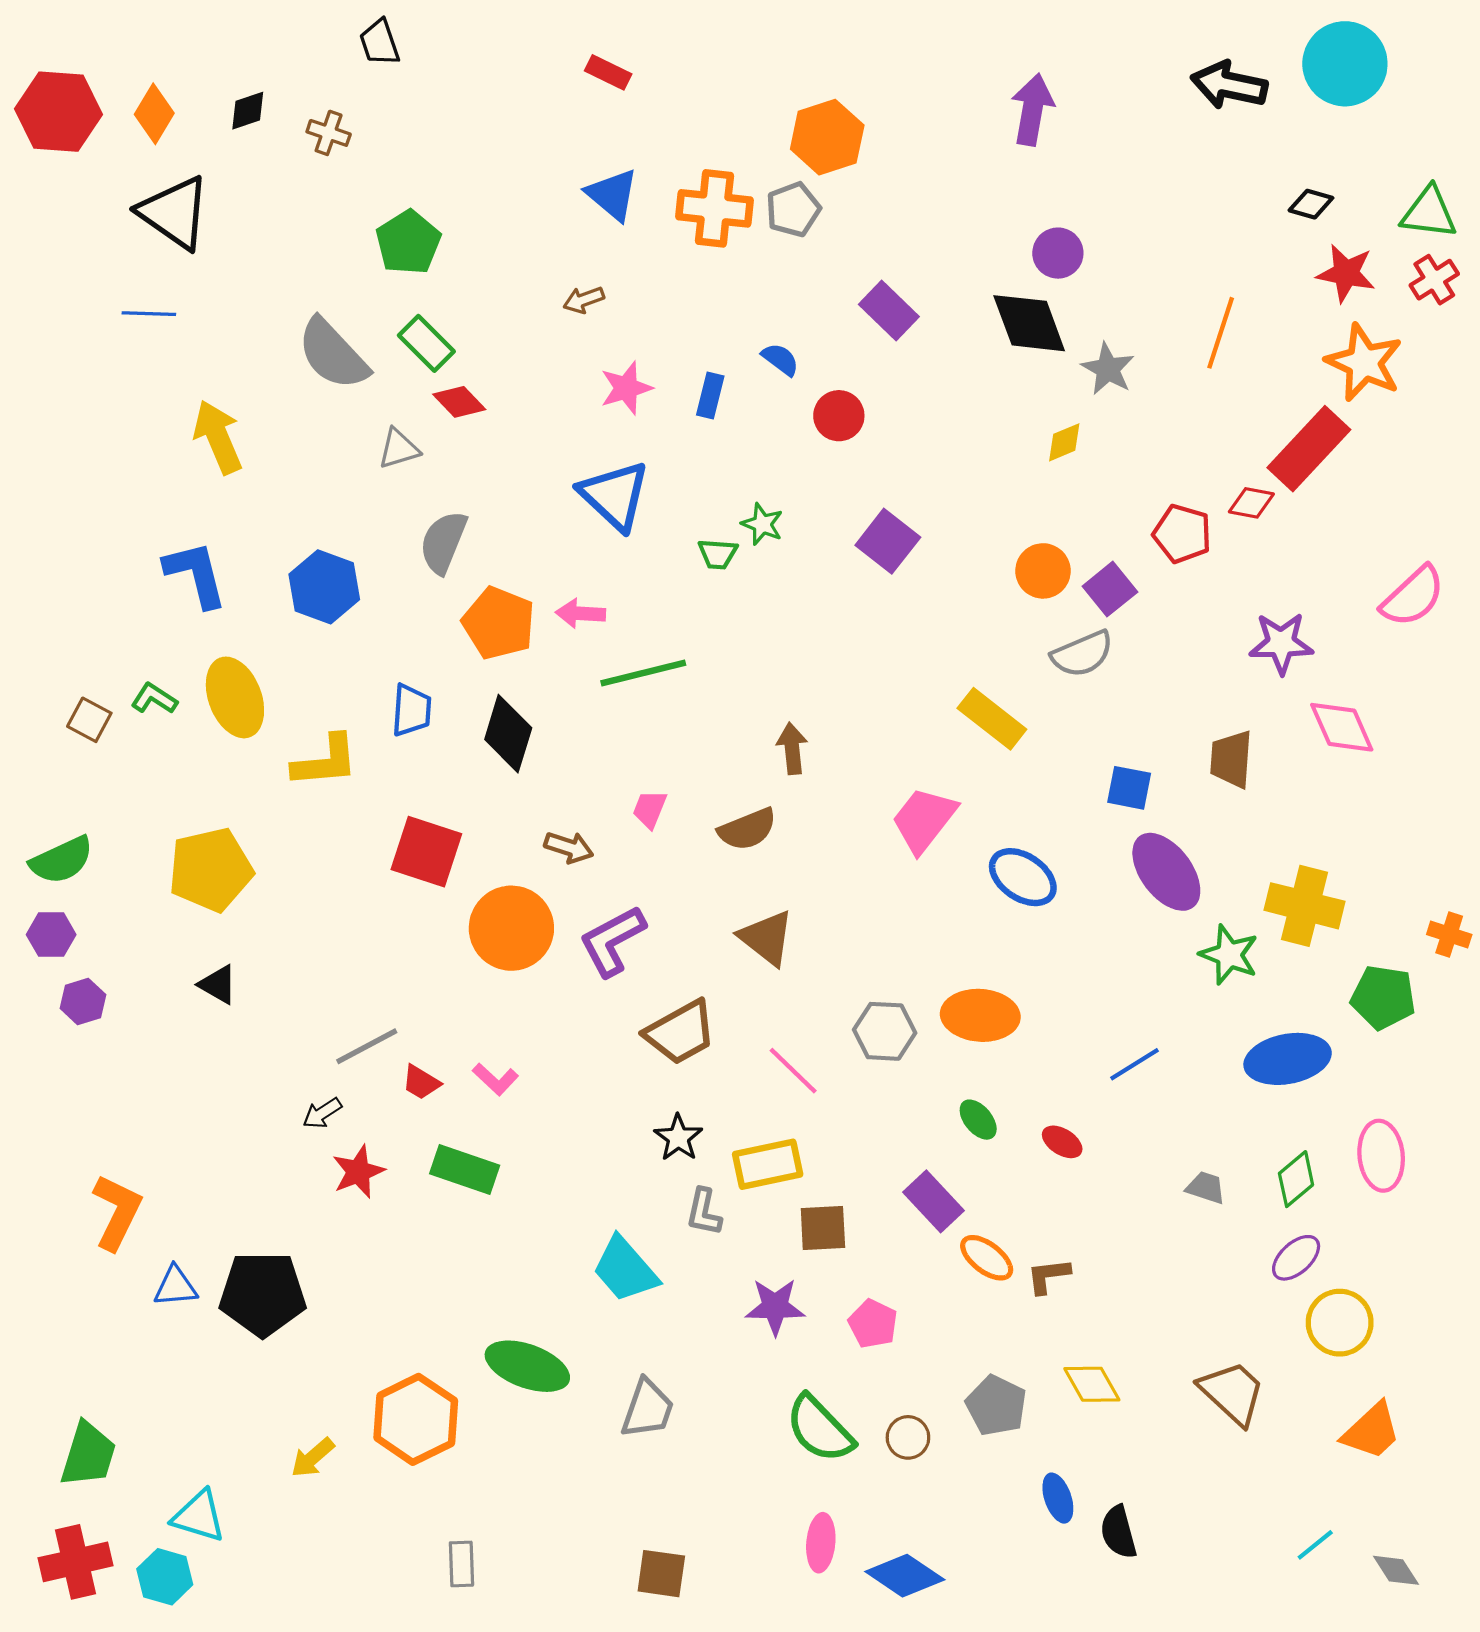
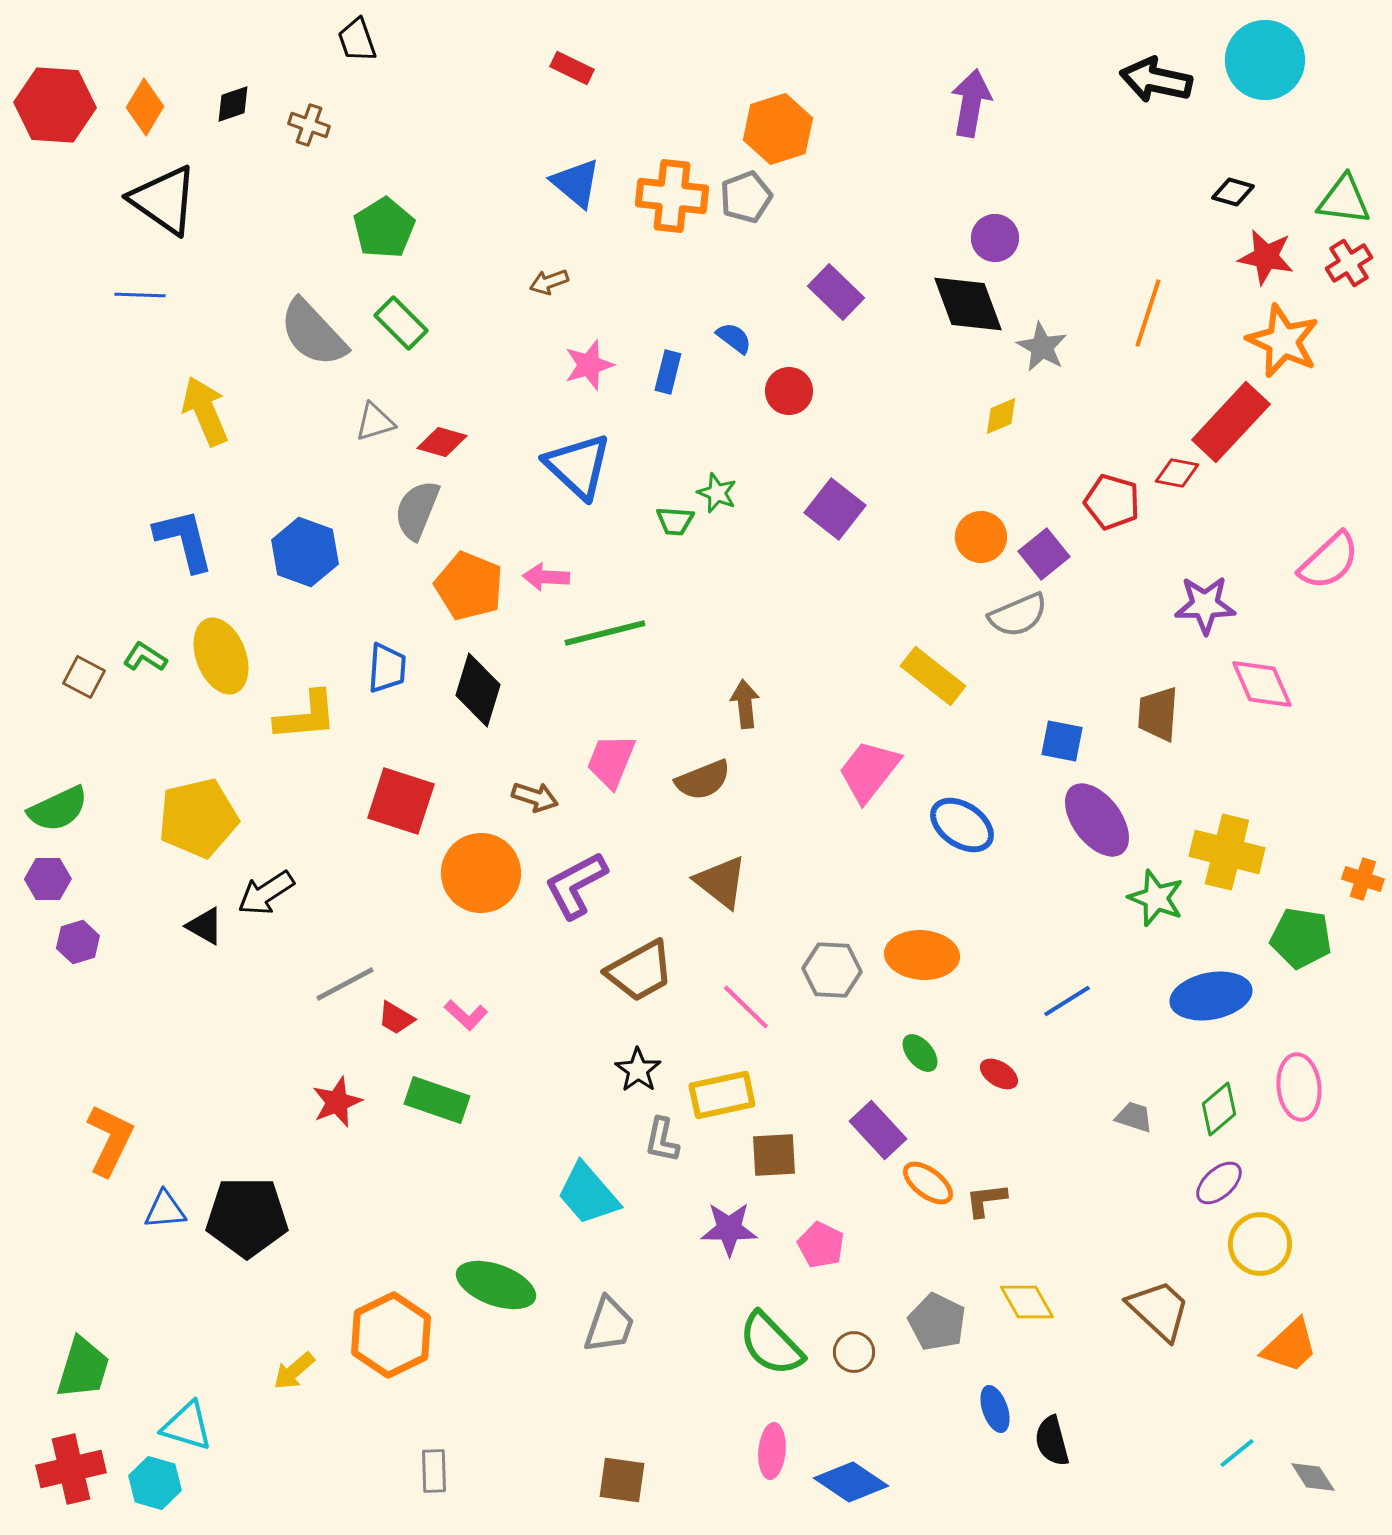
red diamond: (459, 402) -> (442, 442), moved, turned -30
pink trapezoid: (650, 809) -> (611, 761), size x1.5
black arrow: (322, 1113) -> (266, 893), moved, size x1.5

